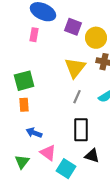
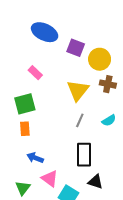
pink rectangle: (34, 35) -> (35, 73), moved, turned -56

